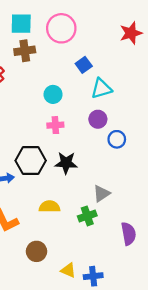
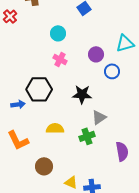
cyan triangle: (101, 89) -> (125, 43), moved
pink cross: (55, 125) -> (60, 59), turned 32
black star: (66, 163) -> (82, 94), moved

